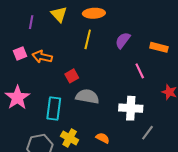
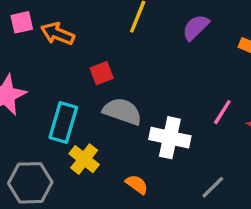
pink line: (140, 71) -> (222, 112), moved, turned 49
white cross: (131, 108) -> (170, 138), moved
yellow cross: (70, 138) -> (84, 159), moved

